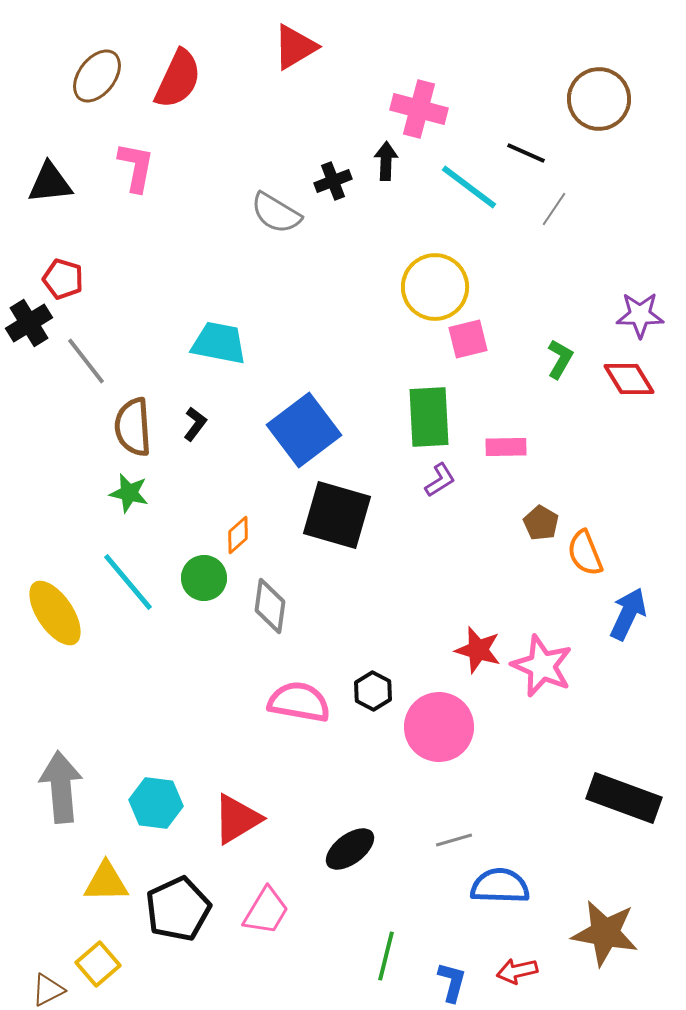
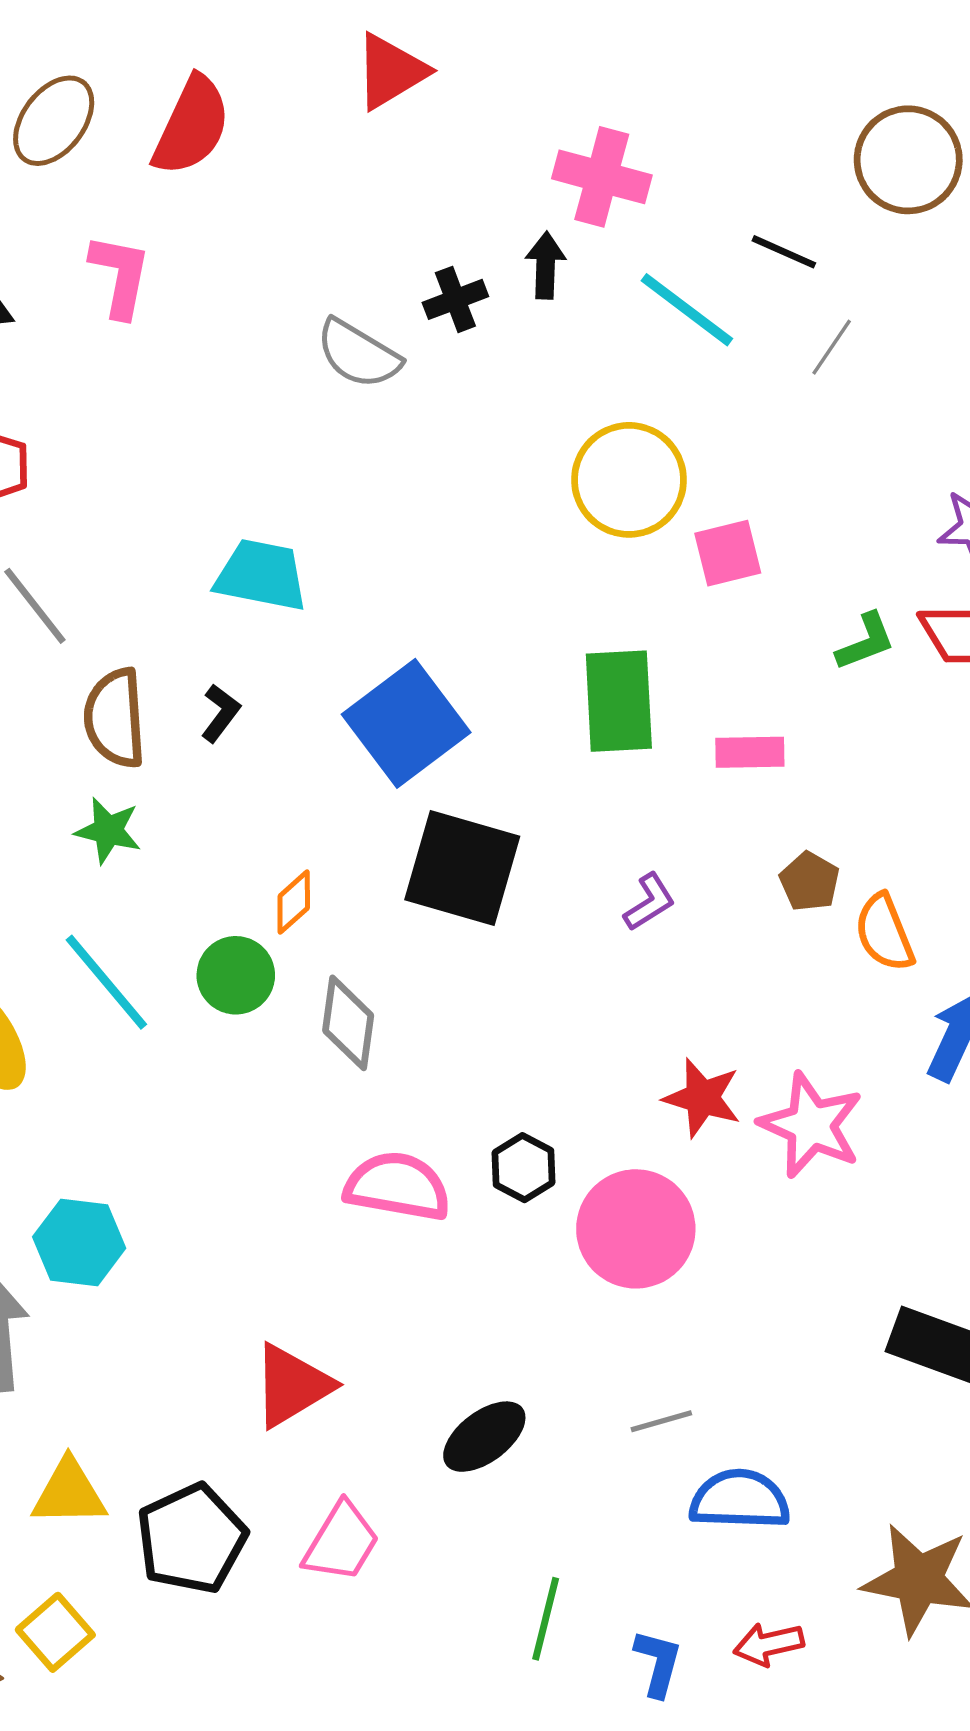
pink square: (468, 339) -> (728, 553), moved
green L-shape: (560, 359) -> (866, 642), moved, turned 39
purple L-shape: (440, 480) -> (649, 902), moved
cyan hexagon: (156, 803) -> (79, 1243), moved

